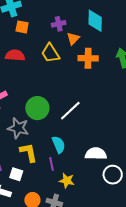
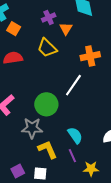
orange square: (22, 27) -> (14, 29), turned 32
orange cross: (88, 58) -> (90, 56), moved
white line: (70, 111) -> (73, 85), moved

